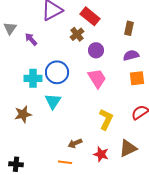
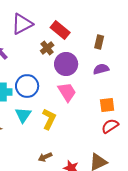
purple circle: (96, 50) -> (66, 64), size x1.5
orange square: (137, 78) -> (107, 105), moved
yellow L-shape: (106, 119) -> (49, 119), moved

